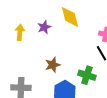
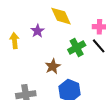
green cross: (87, 75) -> (77, 48), moved, turned -36

